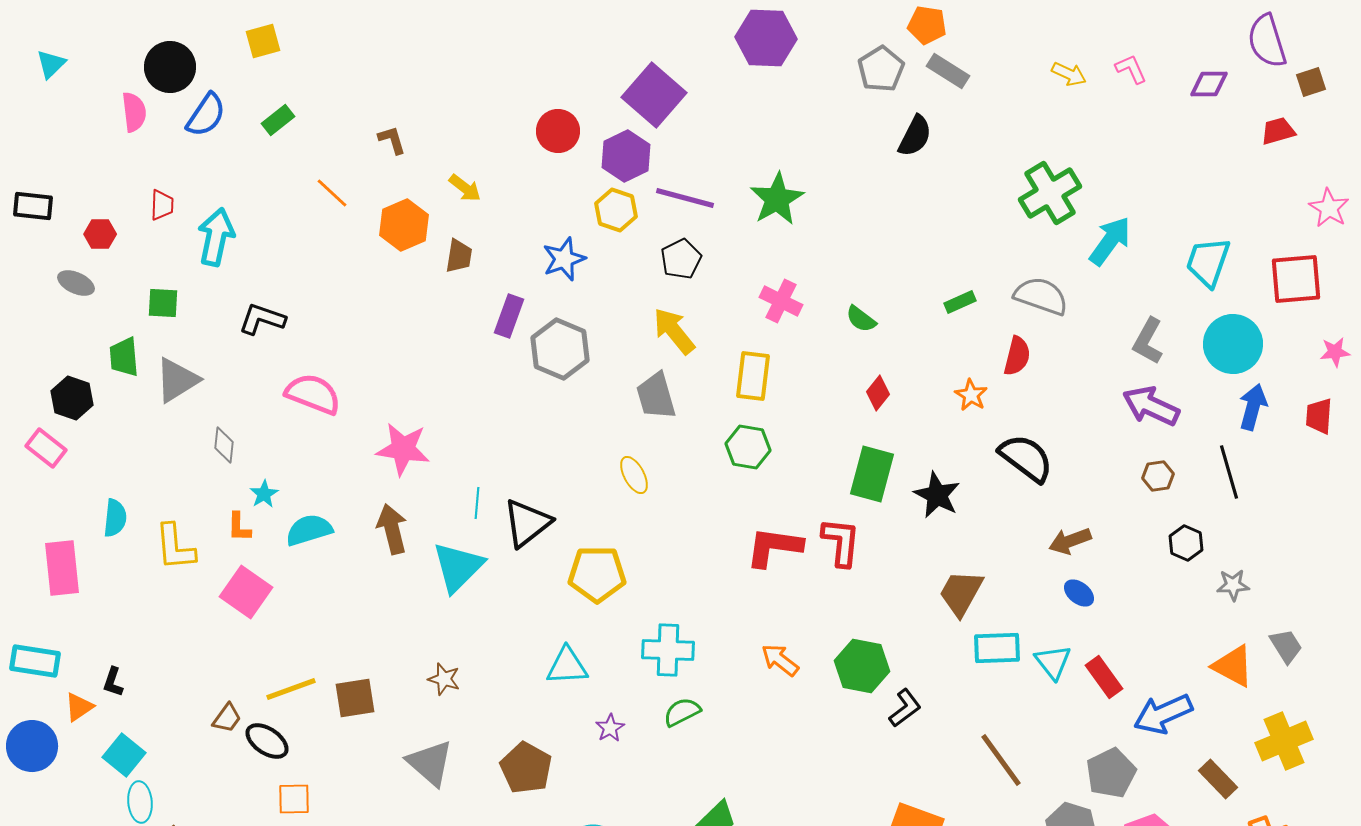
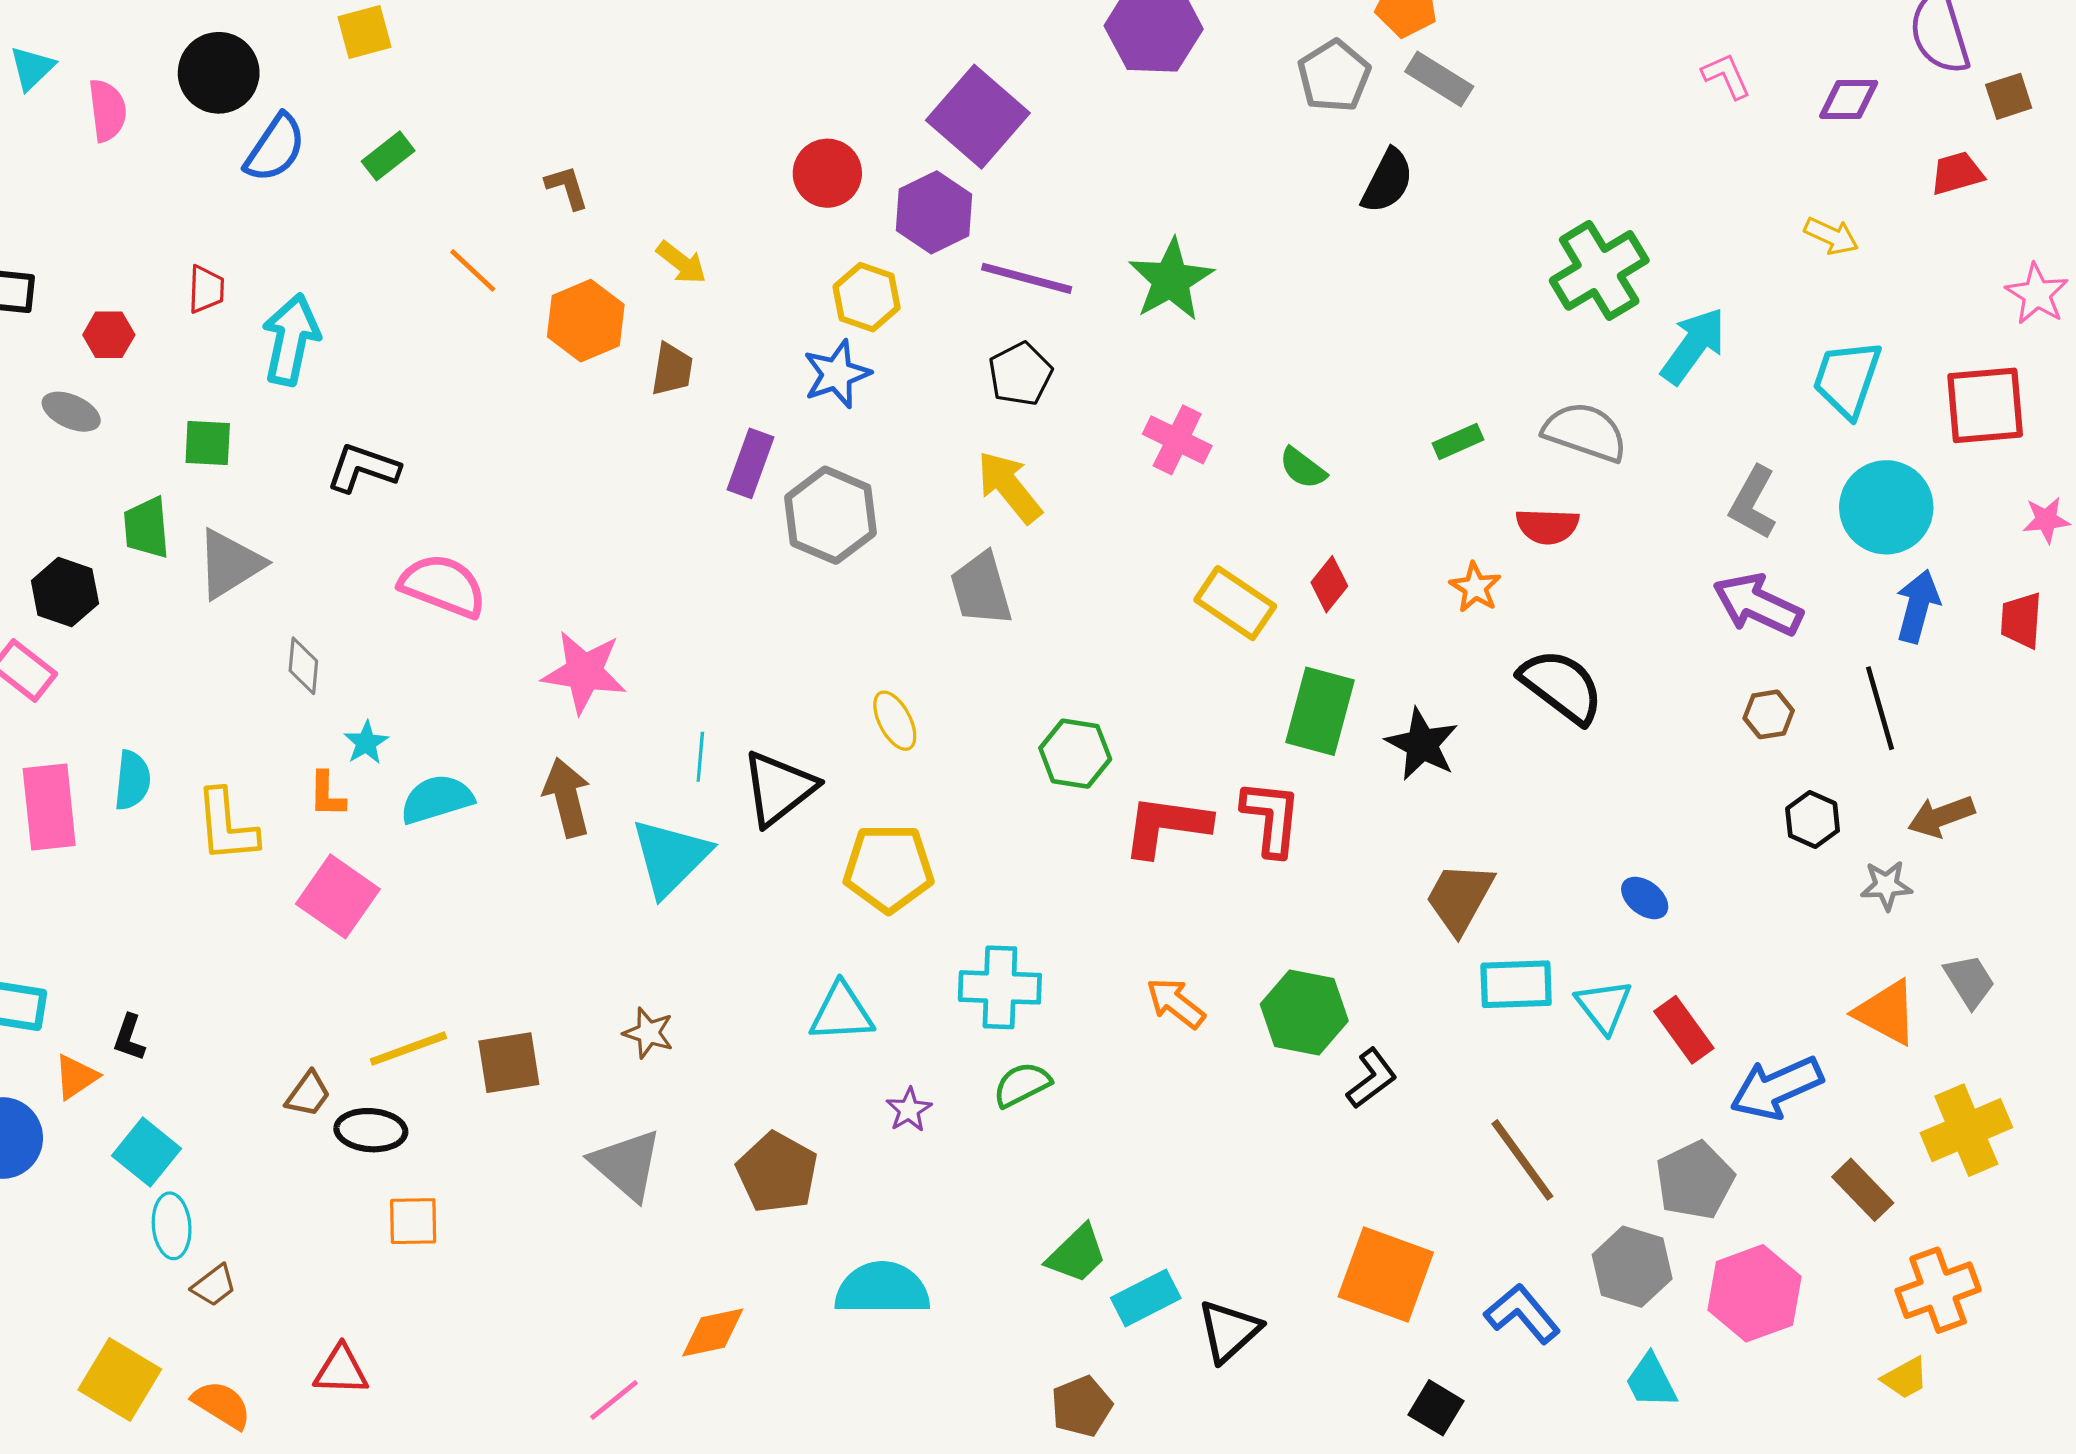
yellow arrow: (1069, 74) -> (1831, 236), moved
pink semicircle: (134, 112) -> (107, 110), moved
yellow hexagon: (616, 210) -> (867, 297), moved
red semicircle: (1017, 356) -> (1547, 526), turned 78
yellow rectangle: (753, 376) -> (1235, 603), moved, turned -63
green hexagon: (748, 447) -> (1075, 754), moved
yellow ellipse: (634, 475) -> (895, 721), moved
brown arrow: (1070, 541) -> (1941, 816), moved
pink rectangle: (62, 568) -> (49, 807), moved
black ellipse: (267, 741) -> (371, 1130), turned -30

